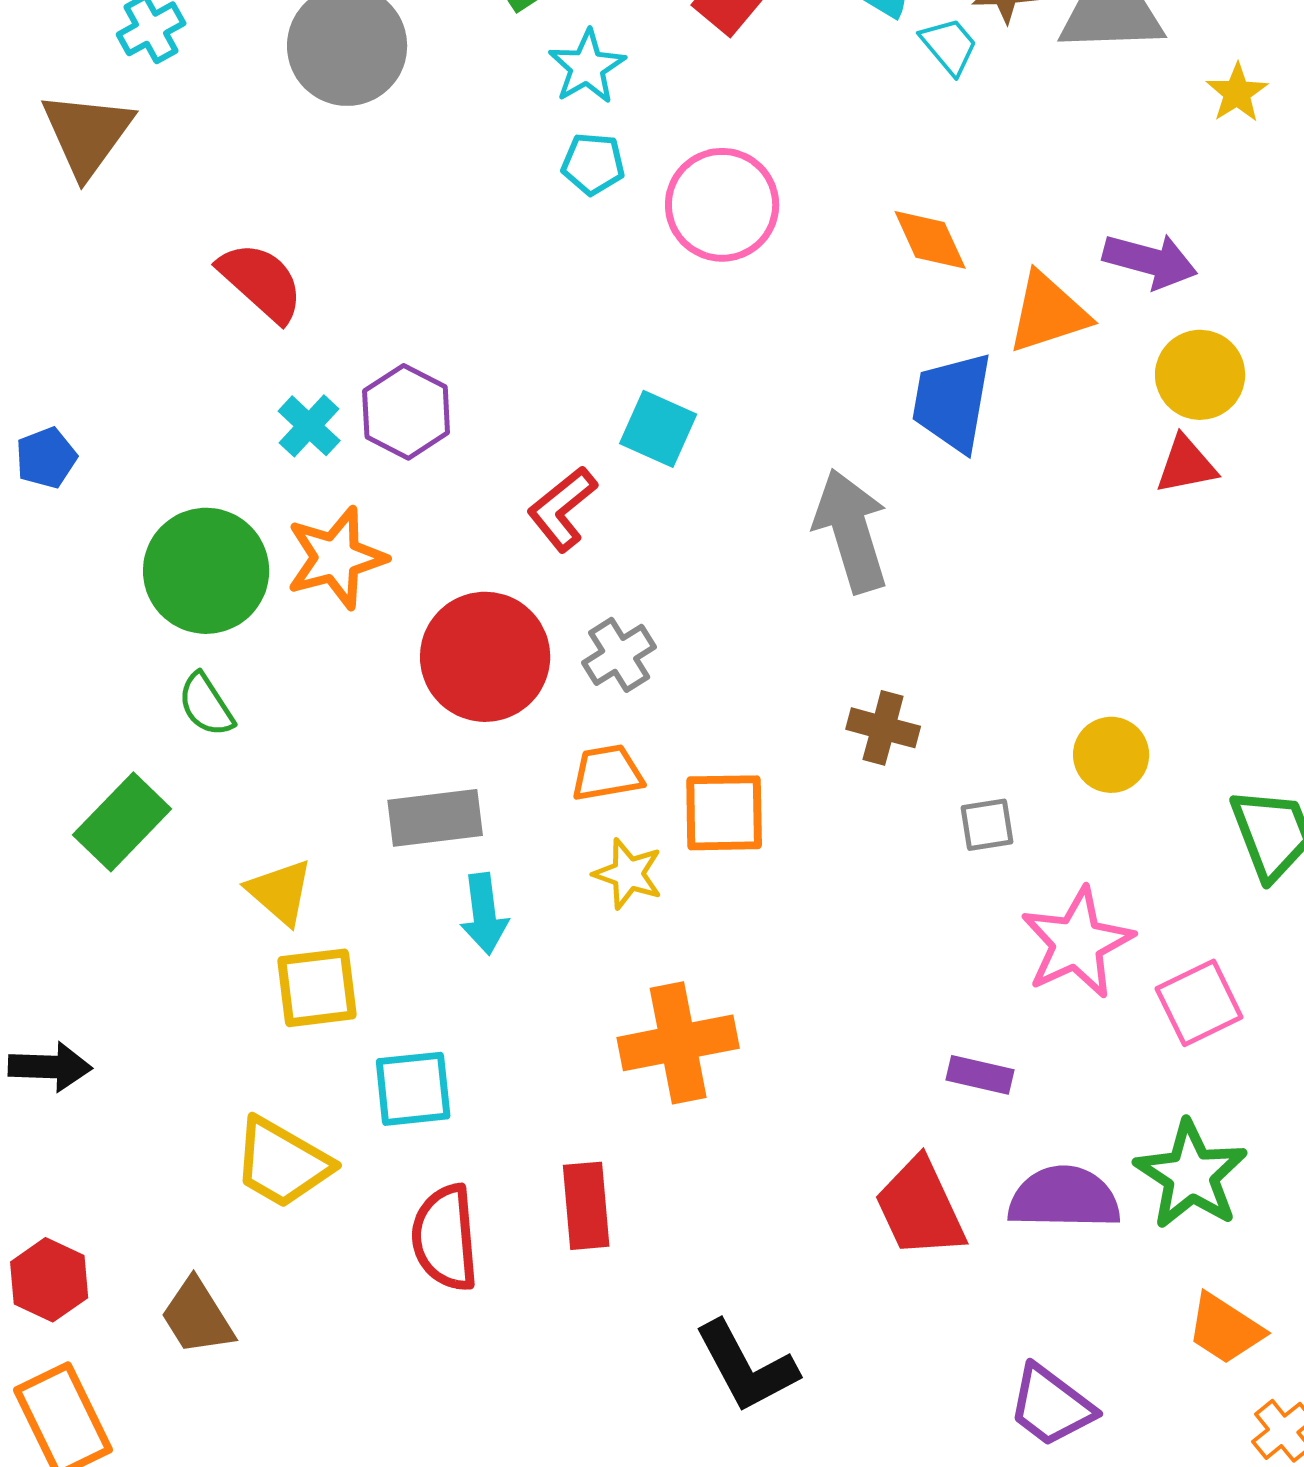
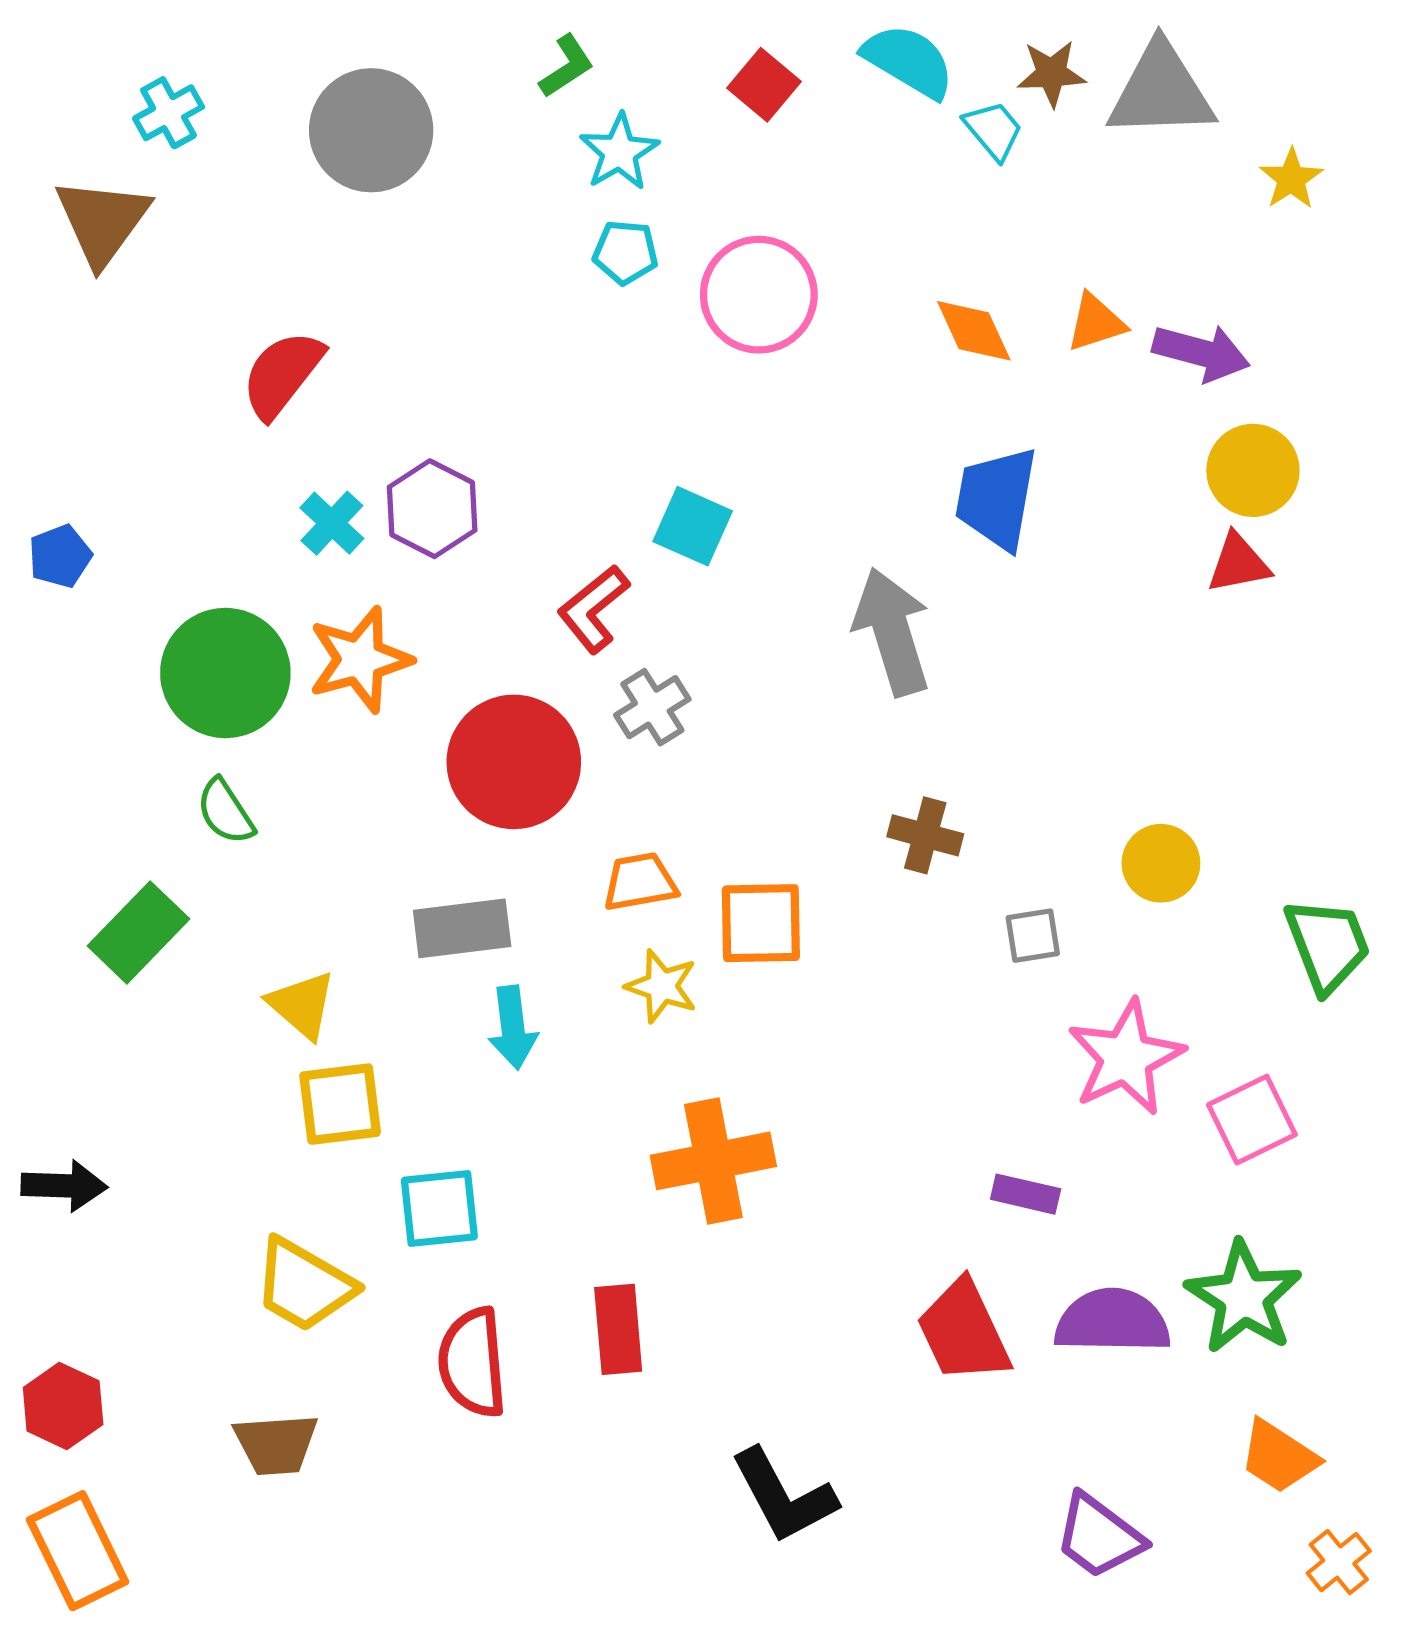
red semicircle: (261, 282) -> (282, 374), turned -94
orange triangle: (1048, 313) -> (1096, 323), moved, size x0.7
gray cross: (619, 655) -> (652, 707), moved
brown trapezoid: (197, 1317) -> (276, 1444), moved, turned -62

